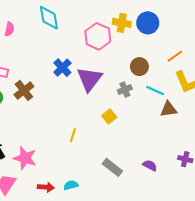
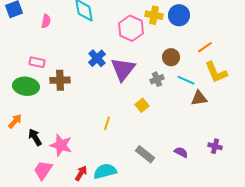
brown cross: (24, 90) -> (60, 80), turned 36
cyan semicircle: (71, 185) -> (105, 171), size x1.6
red arrow: (46, 187) -> (81, 173), turned -63

